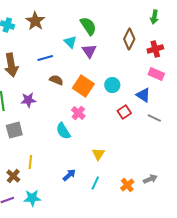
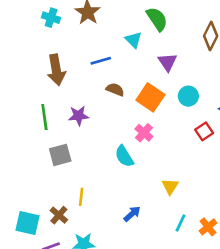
purple triangle: (89, 51) -> (167, 62), moved
cyan line: (95, 183) -> (181, 223), moved

